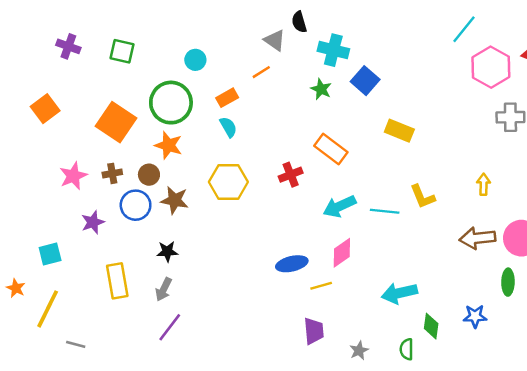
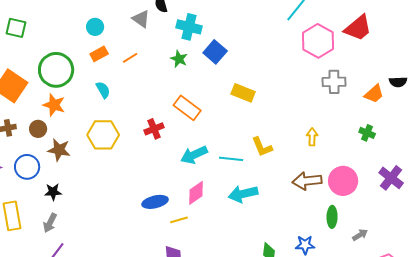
cyan circle: (195, 60) -> (95, 27), moved
orange line: (261, 72) -> (130, 58), moved
orange rectangle: (227, 98) -> (99, 54), moved
blue circle: (136, 205) -> (27, 167), moved
cyan arrow: (399, 293) -> (243, 194), moved

